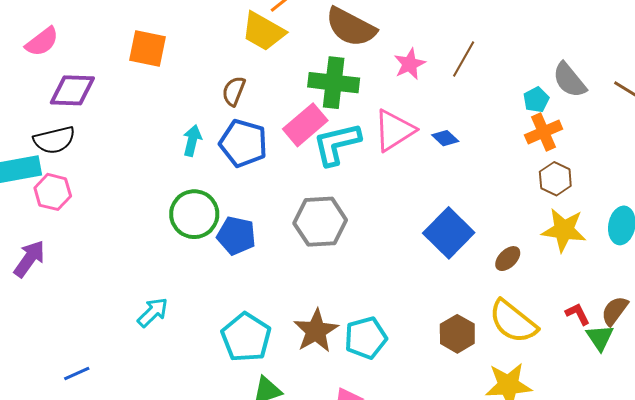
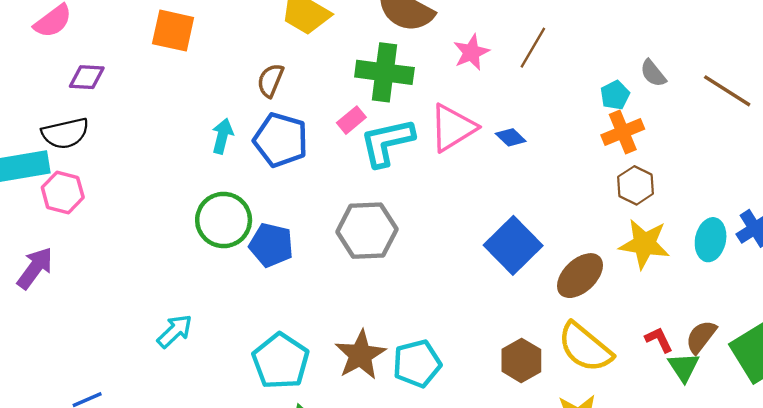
gray semicircle: (569, 80) -> (653, 73), size x0.7
purple diamond: (72, 90) -> (87, 77), size x0.7
pink rectangle: (305, 125) -> (351, 120), size x0.6
brown ellipse: (508, 259) -> (580, 276), size x1.6

